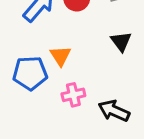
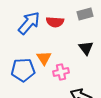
pink cross: (73, 95) -> (61, 72), moved

